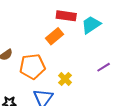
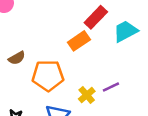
red rectangle: (66, 16) -> (96, 17), turned -60
purple line: (104, 67) -> (111, 87), moved

